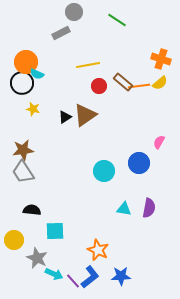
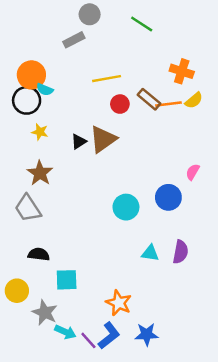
orange cross: (161, 59) -> (182, 71), moved
brown star: (23, 150) -> (40, 173), moved, turned -30

